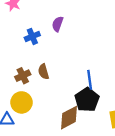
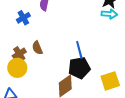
black pentagon: (87, 100) -> (79, 68), turned 30
yellow circle: (22, 102) -> (17, 68), moved

